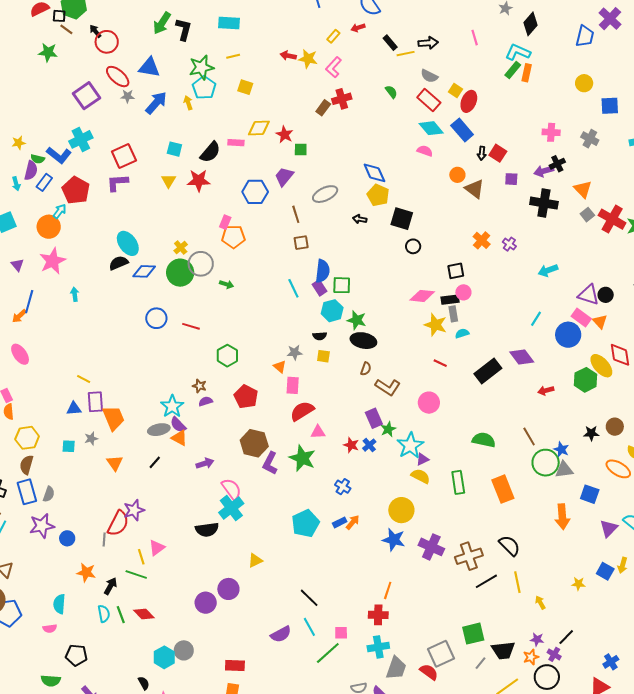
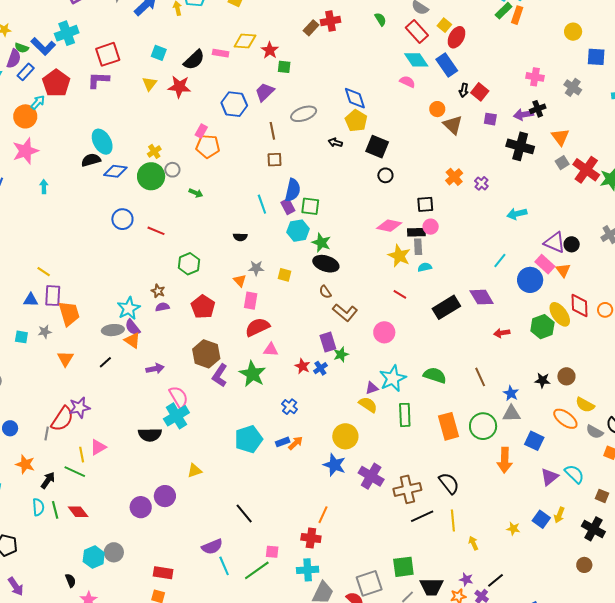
gray circle: (201, 264) -> (172, 170), size x0.6
black semicircle: (320, 336) -> (240, 237), moved
brown semicircle: (366, 369) -> (325, 292), turned 120
cyan star: (410, 446) -> (393, 378), moved
green circle: (546, 463) -> (483, 426), moved
cyan line: (309, 627) -> (224, 566), moved

